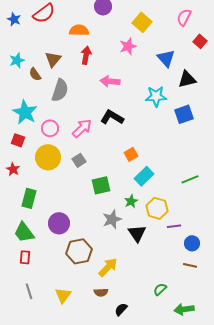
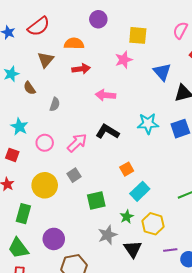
yellow square: (142, 22) -> (138, 35), turned -36
red arrow: (86, 55) -> (81, 69), turned 72
brown triangle: (53, 59) -> (46, 60), moved
gray semicircle: (60, 90) -> (55, 104), size x0.6
cyan star: (156, 96) -> (148, 124), moved
cyan star: (25, 112) -> (19, 127), size x0.7
yellow circle: (48, 157) -> (45, 185), moved
purple line: (174, 226) -> (170, 250), moved

